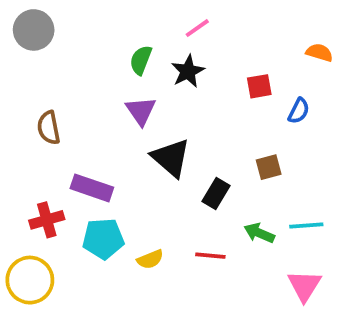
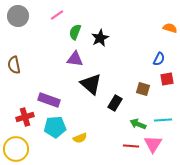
pink line: (197, 28) -> (57, 15), moved
red square: (259, 86) -> (167, 79), moved
purple triangle: (141, 111) -> (75, 59), turned -48
brown semicircle: (49, 128) -> (14, 65), moved
brown square: (269, 167) -> (143, 89), turned 32
red line: (210, 256) -> (131, 146), moved
pink triangle: (304, 286) -> (153, 144), moved

